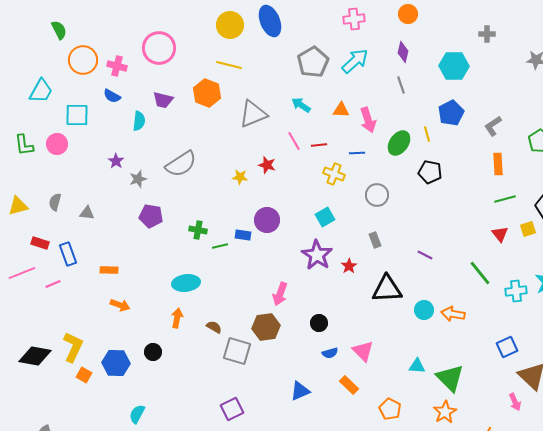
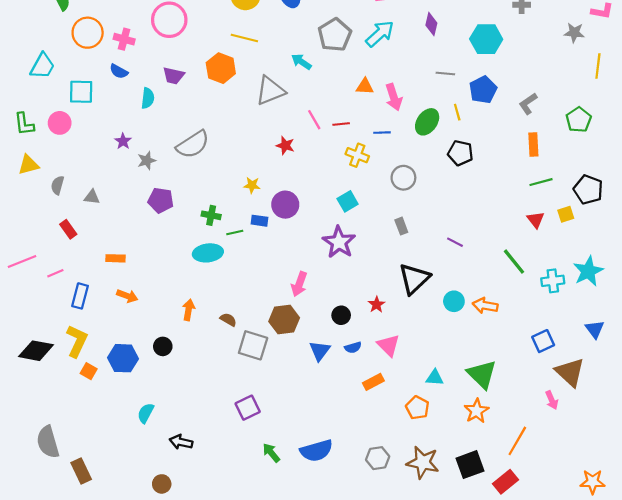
gray line: (401, 85) -> (445, 74), moved, turned -66
cyan arrow: (301, 105) -> (301, 62), moved
yellow star: (240, 177) -> (252, 185), moved
yellow triangle: (18, 206) -> (28, 165), moved
red rectangle: (40, 243) -> (68, 229), moved, turned 36
blue rectangle: (68, 254) -> (80, 296), moved, turned 35
red star: (349, 266) -> (377, 305), moved
cyan ellipse: (186, 283) -> (208, 253), moved
black triangle: (387, 289) -> (414, 279), turned -40
cyan triangle: (417, 366) -> (435, 378), moved
orange rectangle: (349, 385) -> (373, 382), turned -72
blue triangle: (300, 391) -> (320, 351), moved, turned -30

